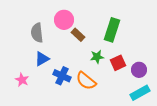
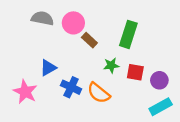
gray semicircle: (37, 33) -> (42, 18), moved, turned 108
red square: (118, 63) -> (135, 72), turned 35
pink star: (22, 80) -> (25, 92), size x1.5

